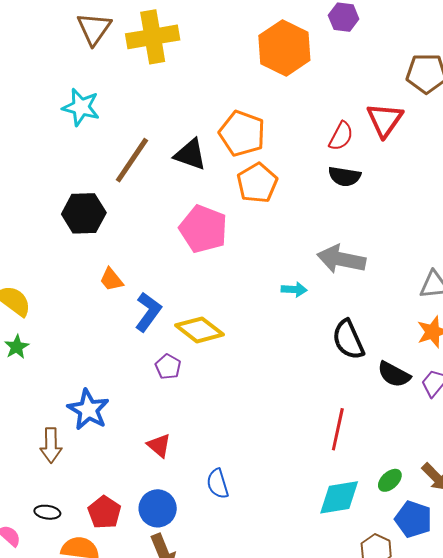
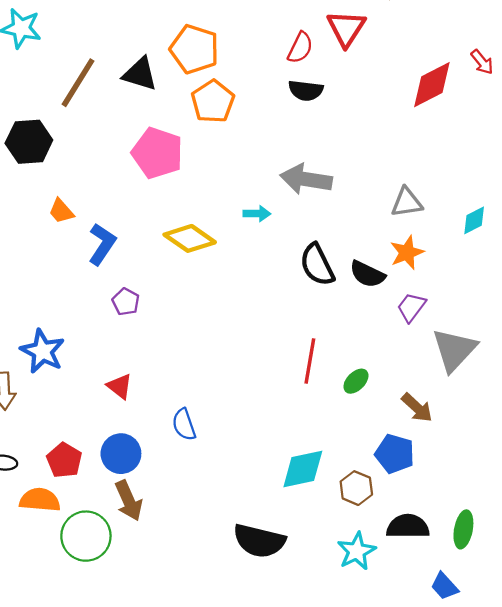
yellow diamond: (199, 330) -> (190, 238), moved
black semicircle: (394, 374) -> (367, 274), moved
green ellipse: (390, 480) -> (356, 381), moved
cyan diamond: (339, 497) -> (303, 469), moved

